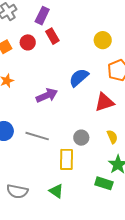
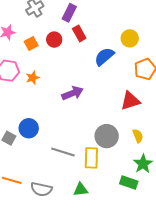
blue semicircle: (79, 78) -> (104, 57), moved
gray line: (37, 136) -> (63, 152), moved
gray circle: (81, 138) -> (107, 136), size x1.5
green triangle: (56, 191) -> (81, 190), turned -42

